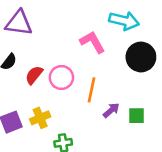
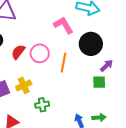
black circle: (141, 57) -> (91, 44), moved
purple arrow: (111, 110) -> (107, 66), moved

